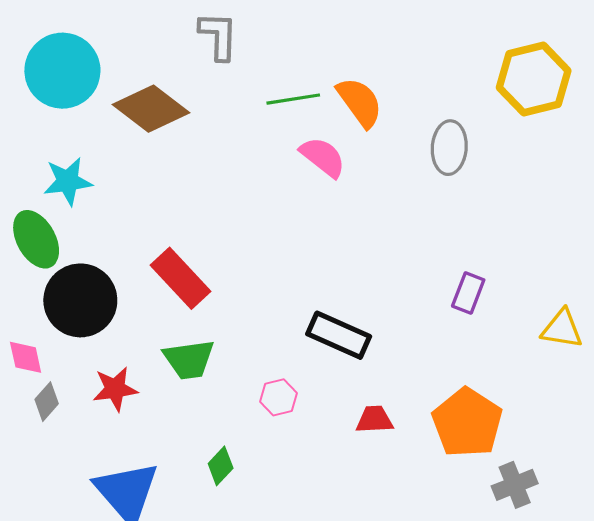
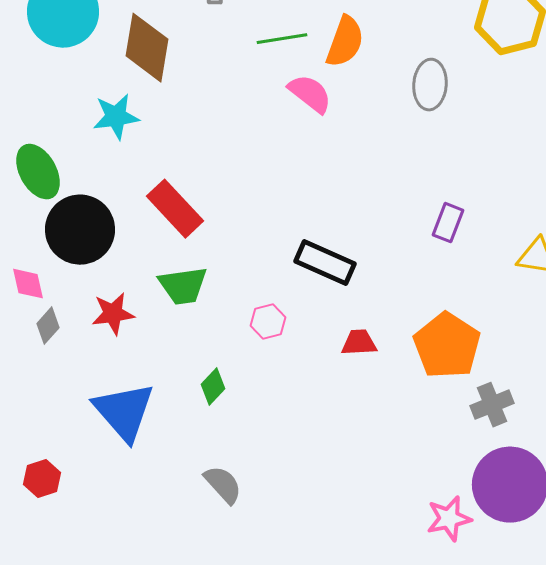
orange semicircle: (360, 102) -> (345, 42), turned 56
brown diamond: (151, 109) -> (147, 48), turned 62
cyan star: (68, 181) -> (116, 117), moved

